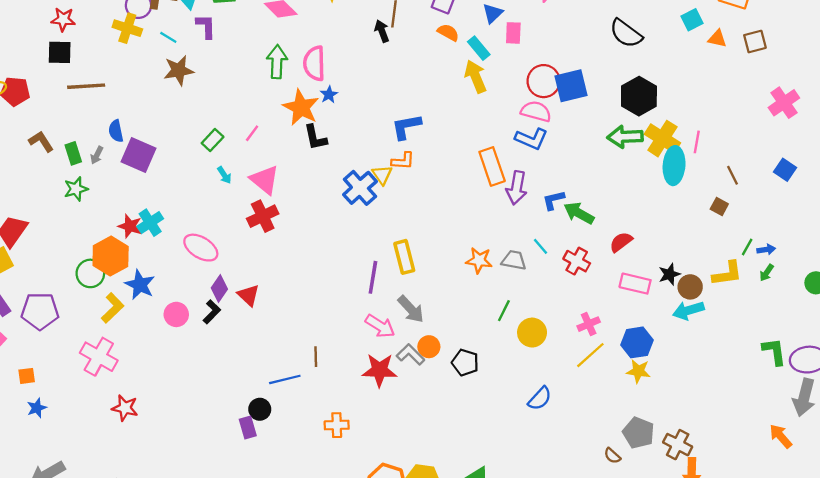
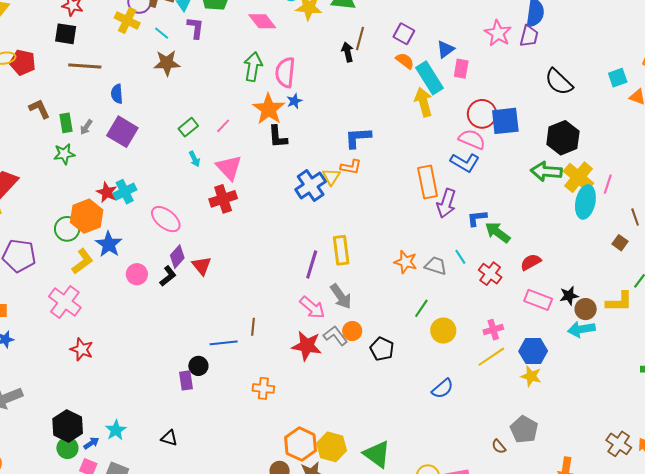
cyan rectangle: (479, 48) -> (430, 78), size x1.5
blue semicircle: (116, 131) -> (117, 94), moved
brown cross: (678, 445) -> (619, 444), moved

